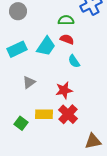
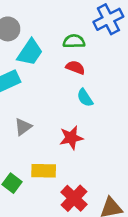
cyan trapezoid: (46, 46) -> (30, 52), moved
red cross: (68, 114) -> (74, 198), moved

